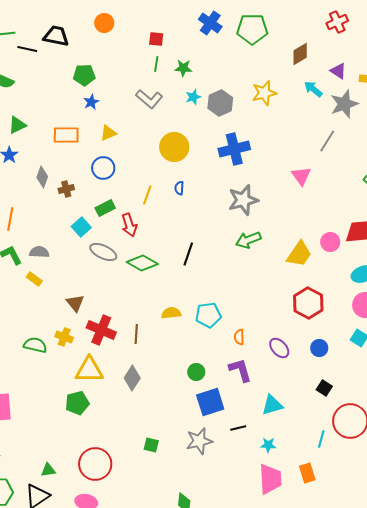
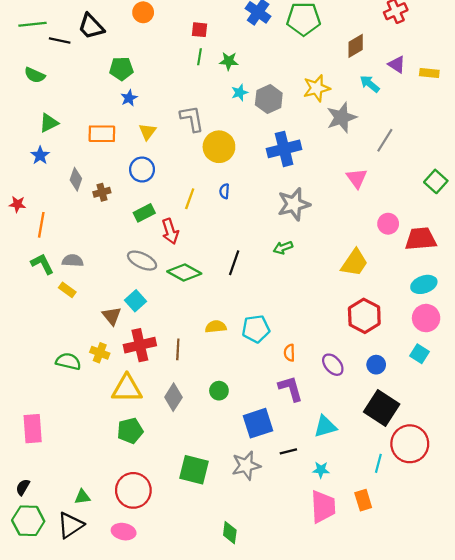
black trapezoid: (56, 36) -> (91, 26), turned -144
gray L-shape: (149, 99) -> (192, 119), moved, turned -140
gray star: (344, 104) -> (341, 117), moved
yellow triangle: (108, 133) -> (147, 132), turned -30
cyan square: (81, 227) -> (136, 301), moved
green arrow: (248, 240) -> (283, 248), moved, size x0.7
pink circle: (330, 242) -> (388, 224), moved
red cross: (101, 330) -> (140, 345), turned -36
green circle: (196, 372) -> (219, 391), moved
black square: (324, 388) -> (382, 408), size x2.0
green pentagon: (77, 403) -> (130, 431), moved
green square: (151, 445) -> (194, 470), size x1.8

